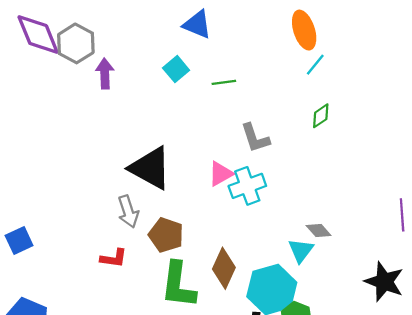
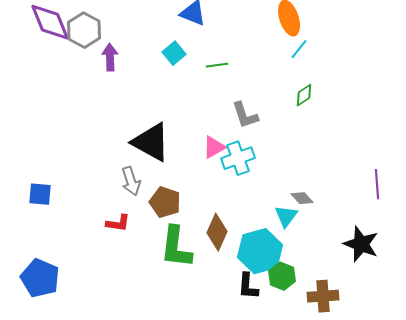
blue square: (19, 240) -> (40, 194), moved, turned 30

